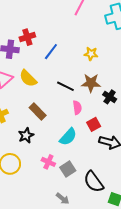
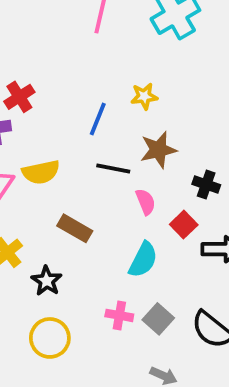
blue line: (51, 52) -> (98, 119), moved
yellow semicircle: (28, 78) -> (41, 172), turned -42
black cross: (110, 97) -> (206, 184), moved
black star: (26, 135) -> (47, 281), moved

